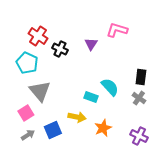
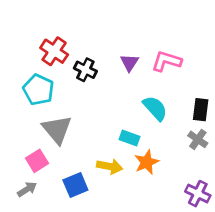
pink L-shape: (117, 30) -> (166, 61), moved
cyan semicircle: (110, 87) -> (155, 108), moved
orange star: (103, 128) -> (147, 162), moved
gray arrow: (28, 135) -> (27, 189), moved

